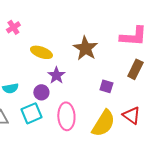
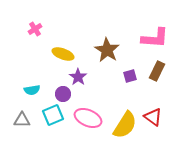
purple square: (106, 86) -> (130, 76), moved, turned -32
pink ellipse: (66, 116) -> (88, 118), turned -64

